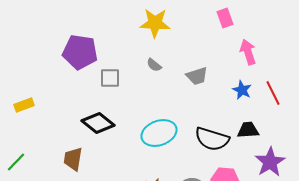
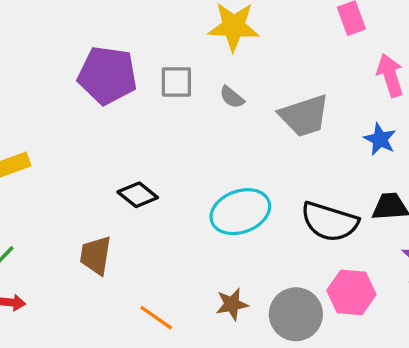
gray trapezoid: (197, 76) -> (304, 116), size x1.4
gray square: (110, 78) -> (176, 82), moved
black diamond: (98, 123) -> (138, 195), size x0.7

